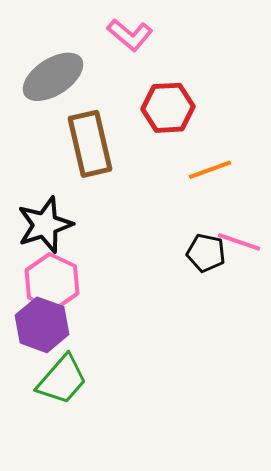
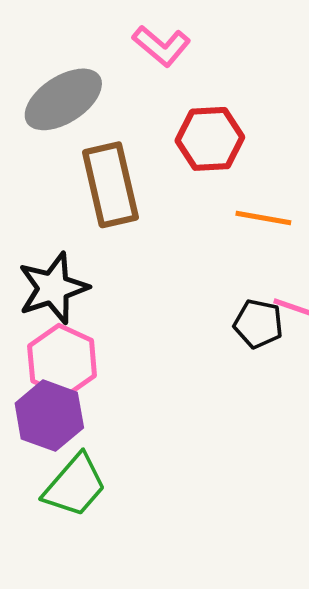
orange line: (210, 170) -> (263, 218), turned 30

